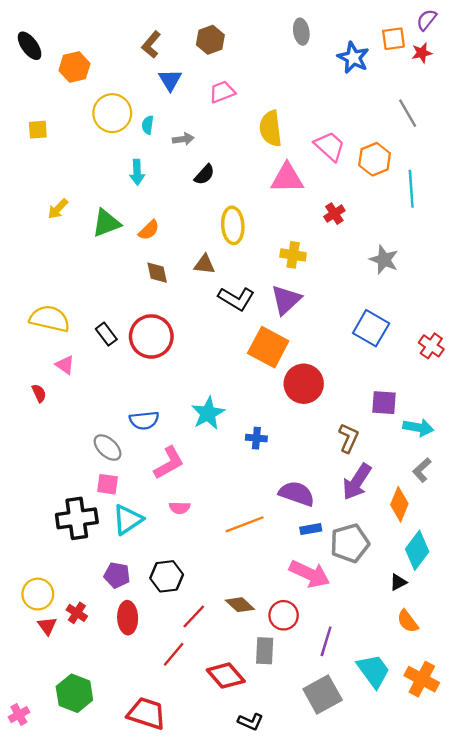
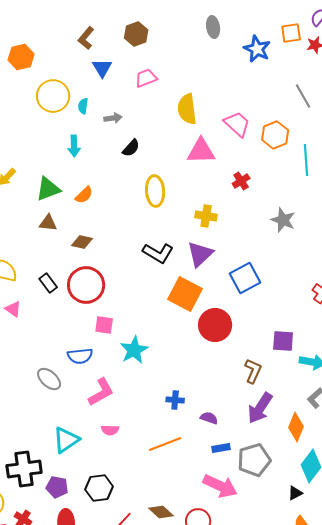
brown triangle: (204, 264) -> (48, 223), moved
brown diamond: (157, 273) -> (82, 242), moved, turned -65
blue square: (371, 328) -> (245, 278), moved, turned 32
blue cross: (256, 438) -> (175, 400), moved
pink square: (108, 484) -> (104, 325), moved
purple semicircle: (297, 494) -> (209, 418), size x0.6
black cross: (77, 518) -> (24, 469), moved

